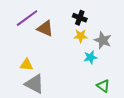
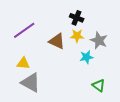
purple line: (27, 18) -> (24, 30), moved
brown triangle: (45, 28) -> (57, 41), moved

